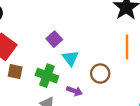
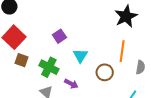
cyan triangle: (70, 58) -> (80, 56), moved
brown circle: (100, 74) -> (105, 72), moved

